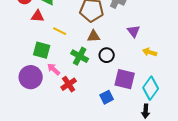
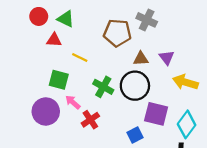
brown triangle: (94, 36) -> (141, 59), moved
yellow arrow: (150, 52) -> (185, 82), size x1.5
black circle: (107, 55) -> (135, 86), size x1.6

